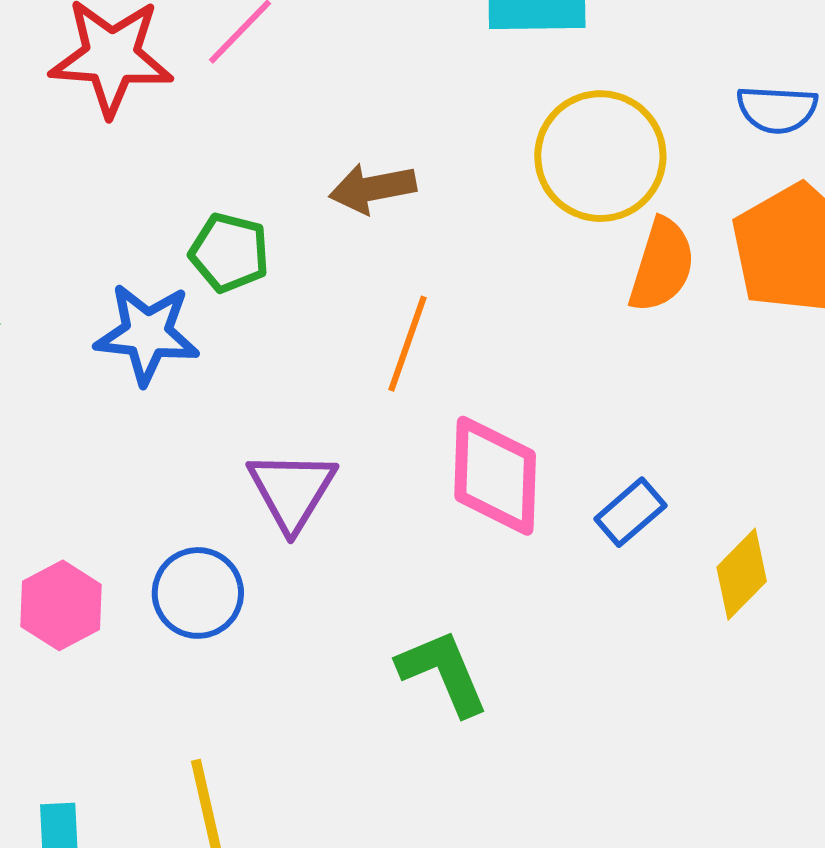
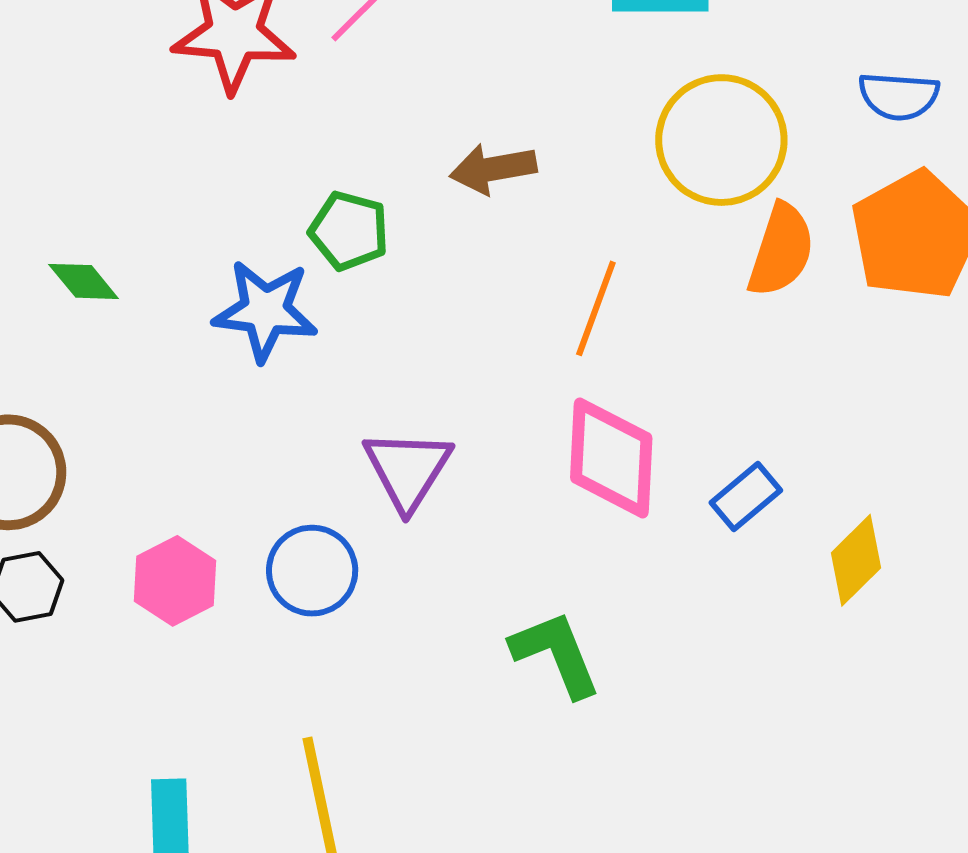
orange line: (407, 344) -> (596, 308), moved

